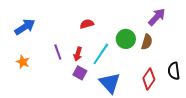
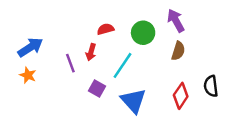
purple arrow: (157, 17) -> (176, 21), moved, turned -72
blue arrow: (25, 27) -> (30, 47), moved
green circle: (126, 39) -> (143, 33), moved
red arrow: (78, 54) -> (91, 52), moved

